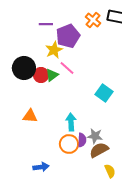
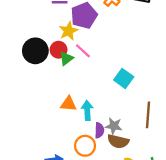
red circle: (41, 75) -> (59, 50), moved
orange triangle: (30, 116) -> (68, 104), moved
orange circle: (69, 144) -> (85, 146), moved
brown semicircle: (99, 150) -> (118, 141), turned -138

